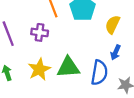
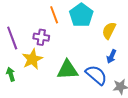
yellow star: (39, 69) -> (32, 59), moved
blue semicircle: (99, 73) -> (96, 75), turned -60

